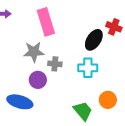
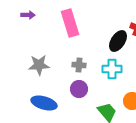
gray star: (34, 52) -> (39, 65), moved
purple circle: (38, 80) -> (79, 89), moved

